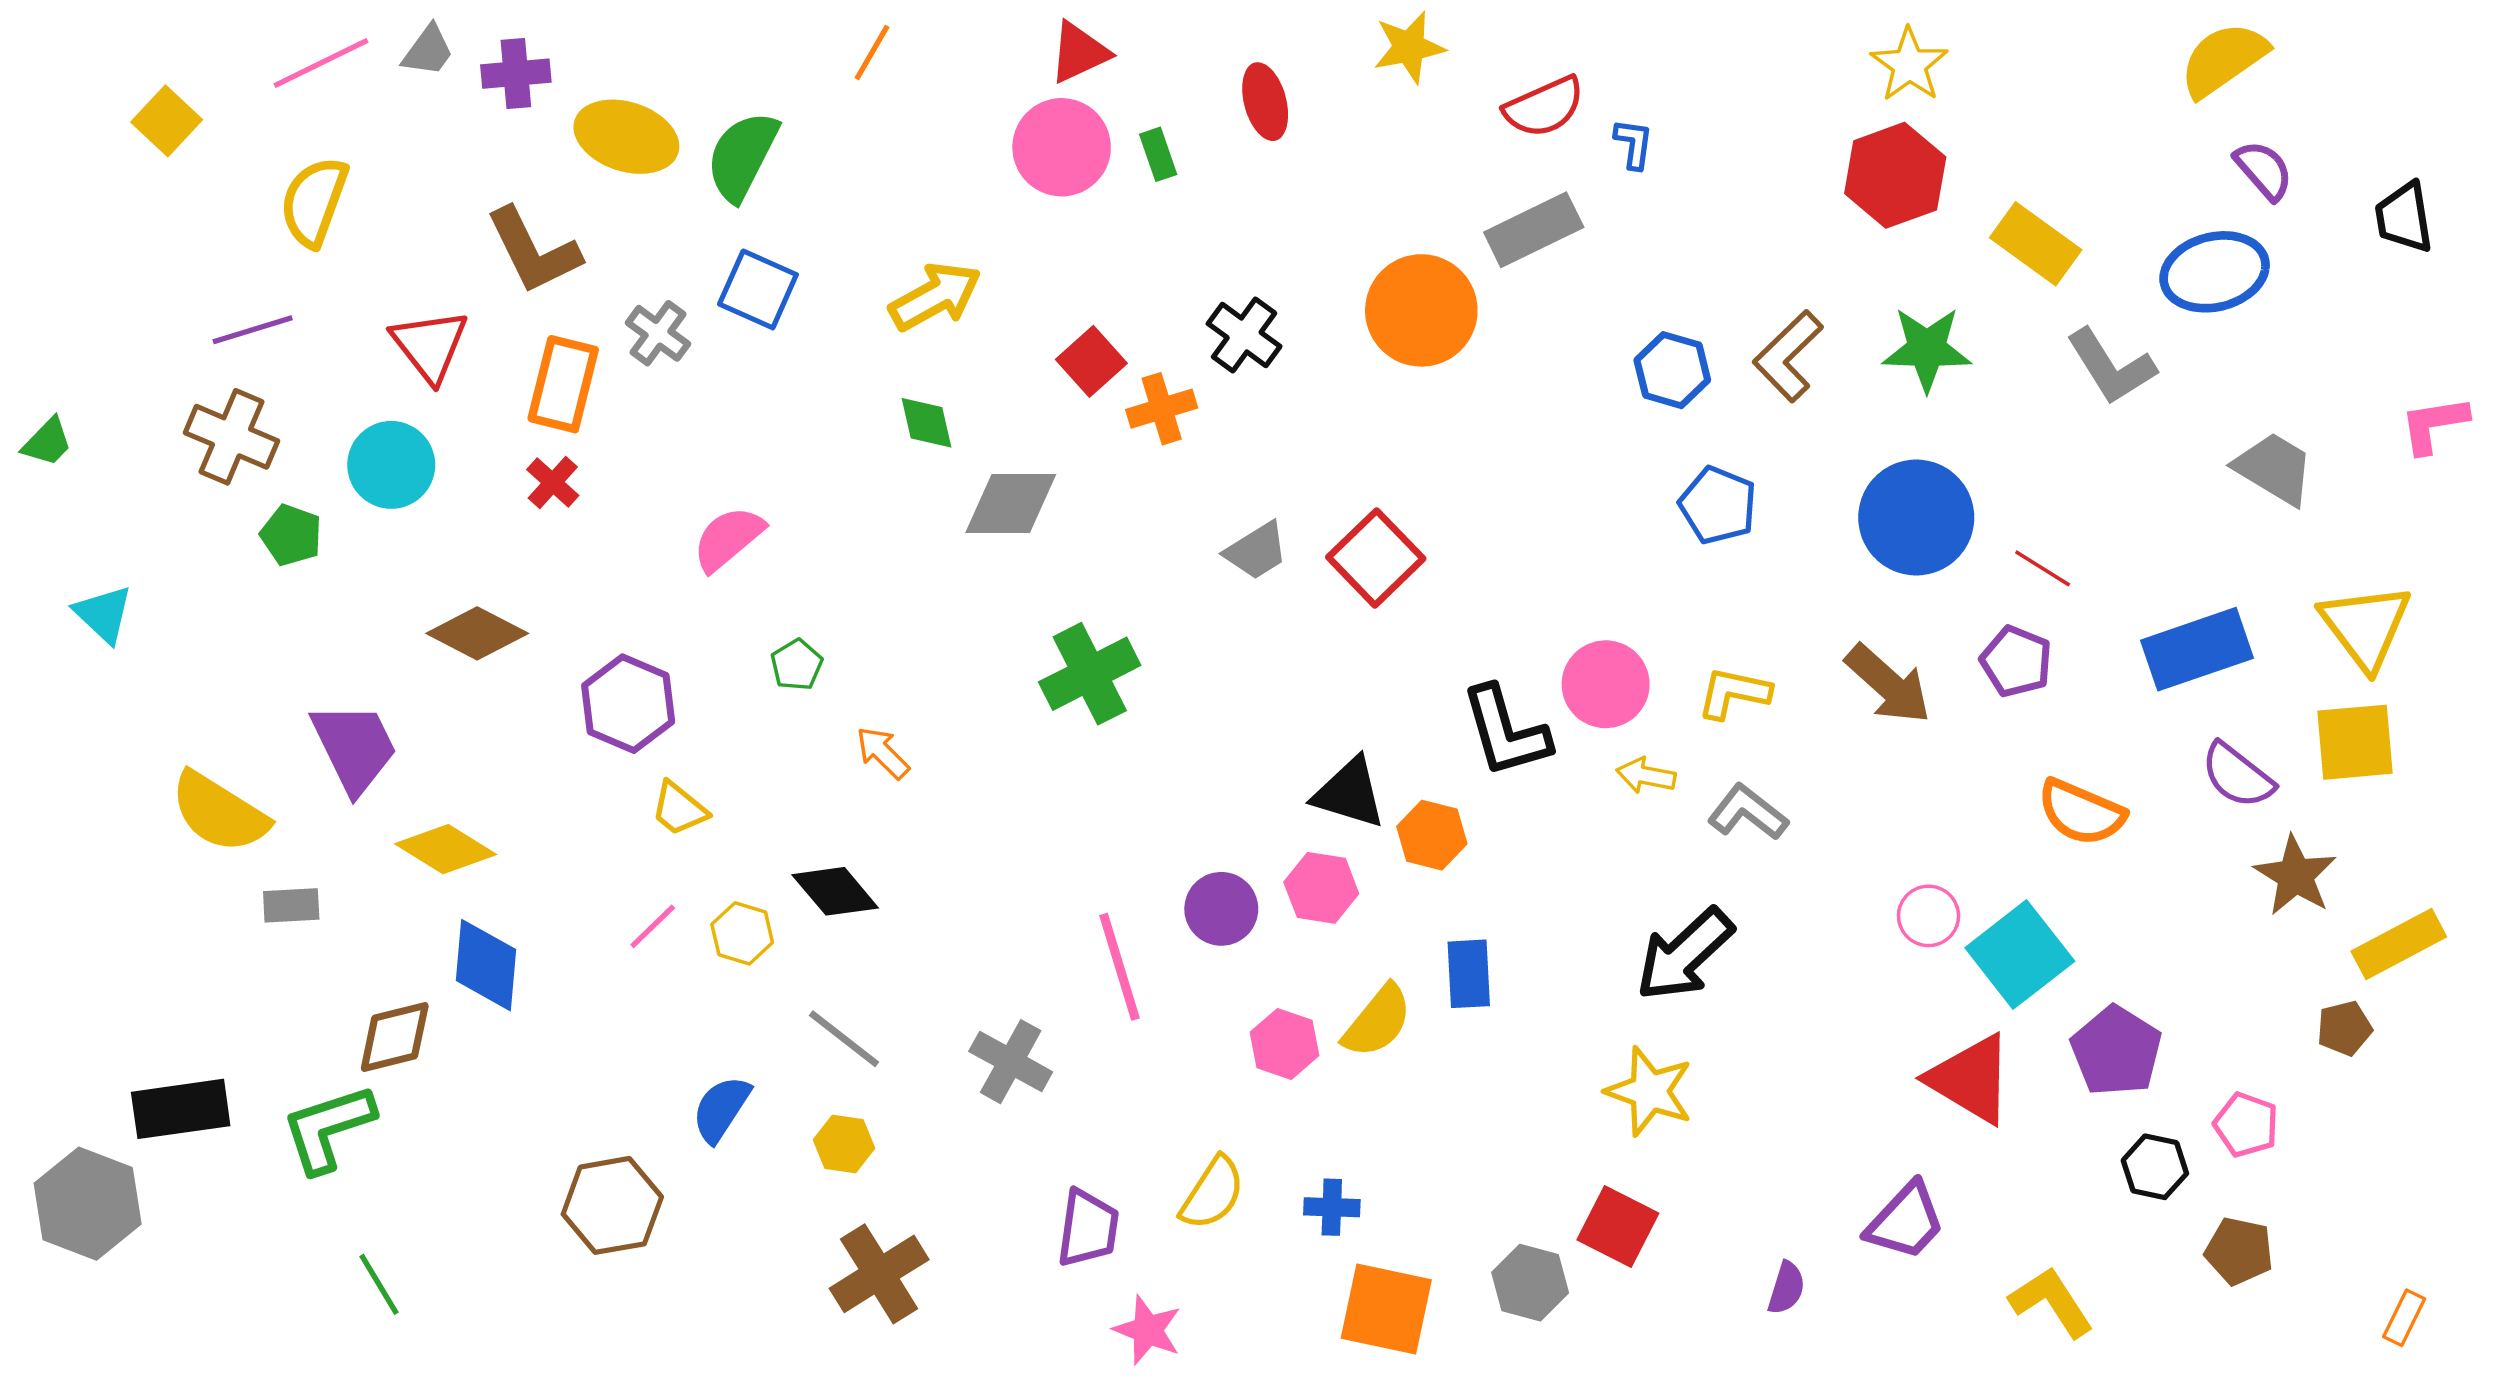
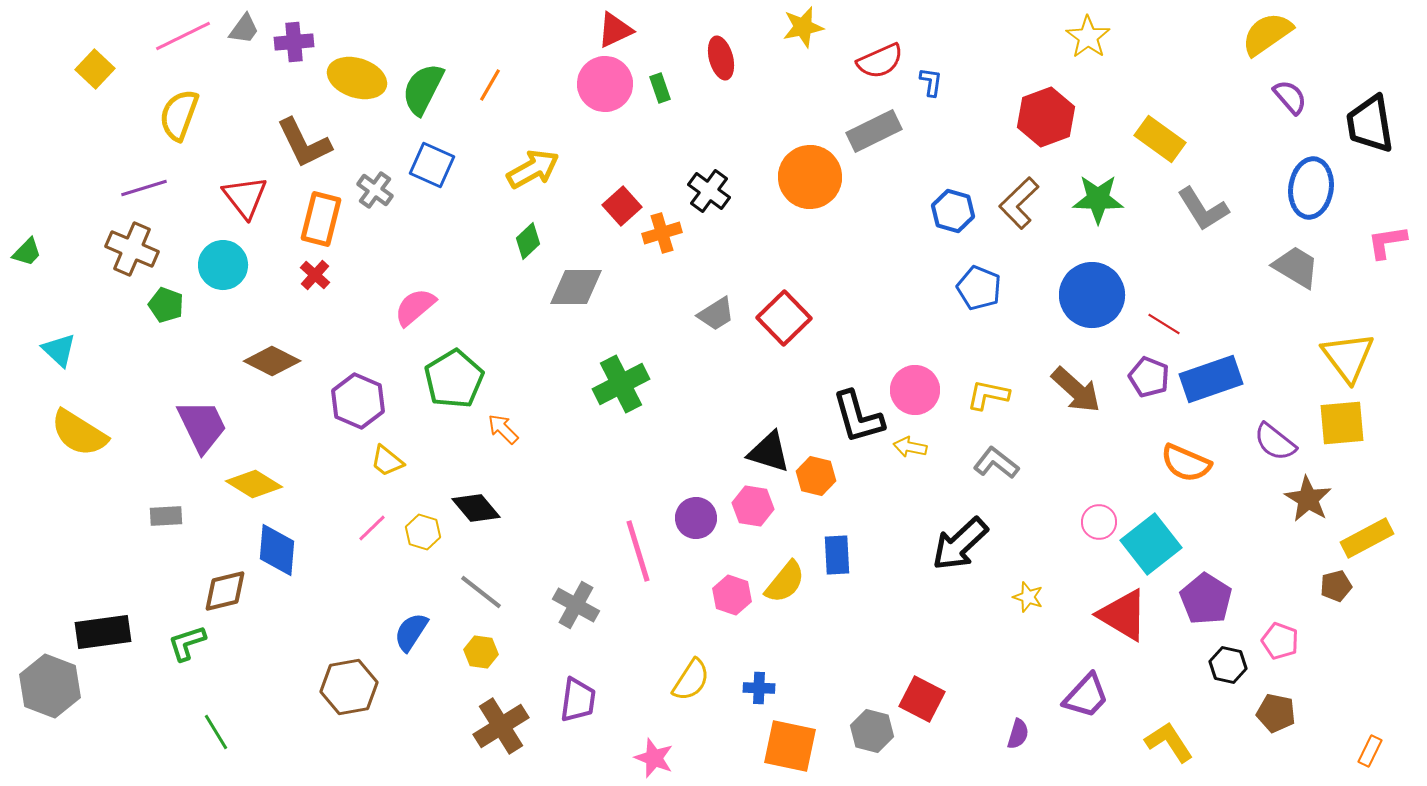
orange line: (872, 52) -> (490, 85), moved
red hexagon: (1895, 175) -> (1046, 117), moved
black trapezoid: (2404, 217) -> (1370, 124), size x1.4
blue ellipse: (2215, 272) -> (1311, 188), moved, turned -68
green diamond: (926, 423) -> (528, 241), turned 60
blue rectangle: (2197, 649) -> (1211, 379), moved
green pentagon: (797, 665) -> (454, 379), size x2.0
yellow arrow: (1646, 775) -> (910, 447), moved
yellow semicircle: (219, 812) -> (79, 433), moved
yellow star: (1649, 1091) -> (1028, 597), moved, size x0.6
green L-shape: (328, 1128) -> (187, 643), size x0.7
purple trapezoid: (1088, 1228) -> (578, 700), moved

